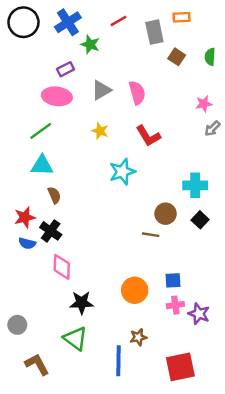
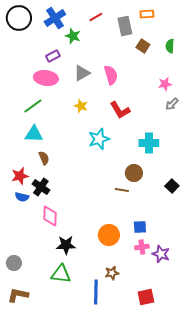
cyan cross: (195, 185) -> (149, 143), moved
black square: (200, 220) -> (172, 186), moved
green triangle: (75, 338) -> (61, 274), turned -30
brown L-shape: (37, 364) -> (18, 295), moved, turned -50
red square: (180, 367) -> (146, 297), size x0.7

